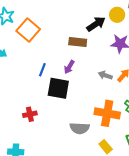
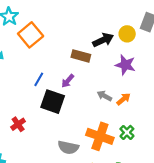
red cross: (30, 114) -> (18, 124), turned -32

